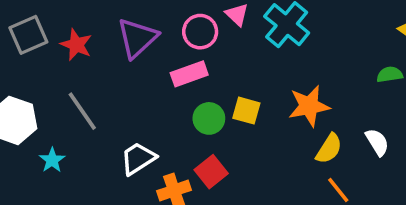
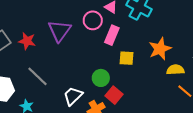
pink rectangle: (189, 74) -> (112, 35), moved, turned -36
green circle: (209, 118) -> (101, 78), moved
yellow semicircle: (329, 149) -> (175, 70), turned -114

